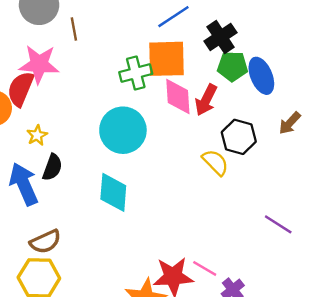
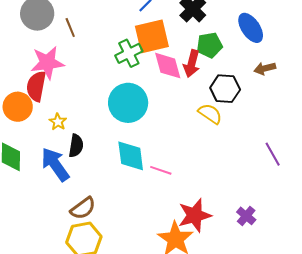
green pentagon: (232, 66) -> (209, 45), moved
blue ellipse: (261, 76) -> (251, 28), moved
brown arrow: (290, 123) -> (265, 68), turned 45
purple line: (278, 224) -> (273, 154), turned 40
pink line: (205, 268) -> (161, 170), moved

